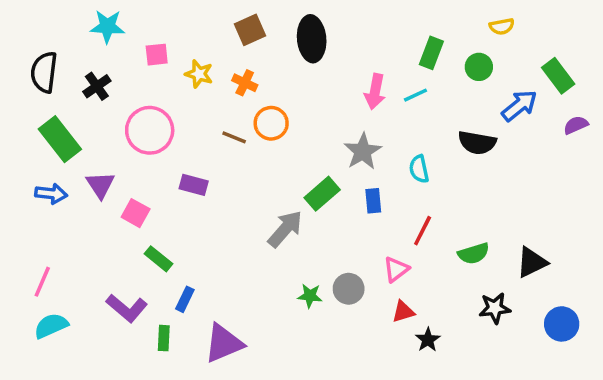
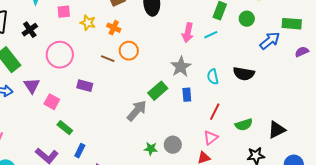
green rectangle: (558, 76) -> (292, 24), turned -48
black semicircle: (477, 143) -> (244, 74), moved
pink triangle: (396, 269) -> (211, 138), moved

